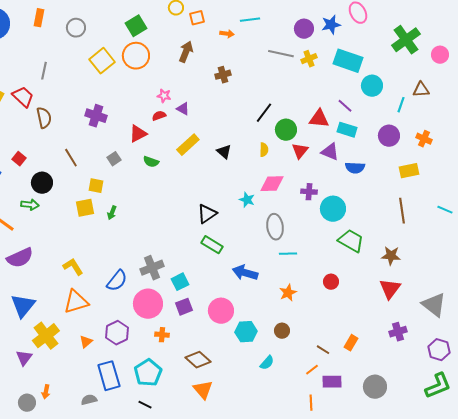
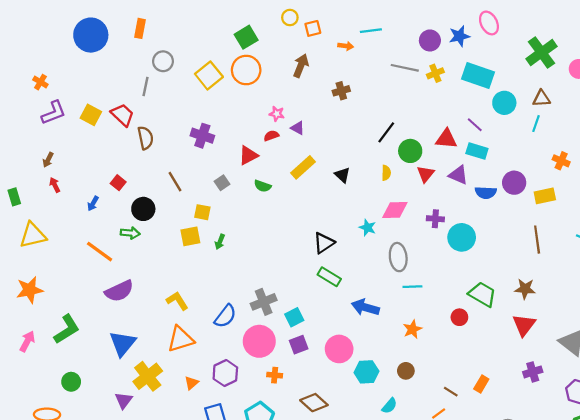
gray circle: (76, 28) -> (163, 61), moved
brown triangle: (421, 90) -> (541, 98), moved
purple circle: (389, 136) -> (514, 183), moved
green trapezoid: (351, 241) -> (482, 294), moved

